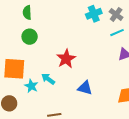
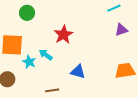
blue triangle: (85, 88) -> (78, 72), moved

